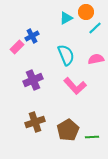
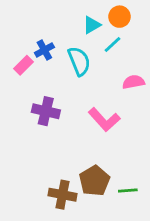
cyan line: (95, 28) -> (113, 44), moved
cyan semicircle: (66, 55) -> (79, 61), moved
purple cross: (33, 80) -> (46, 111), turned 36
brown cross: (35, 122) -> (62, 195), moved, turned 30

